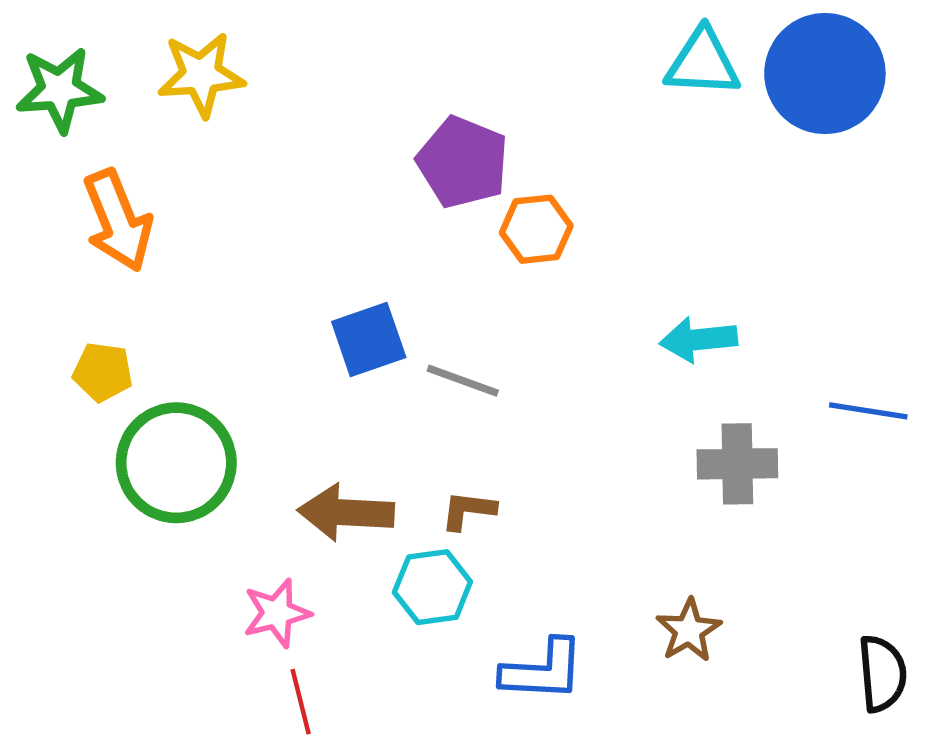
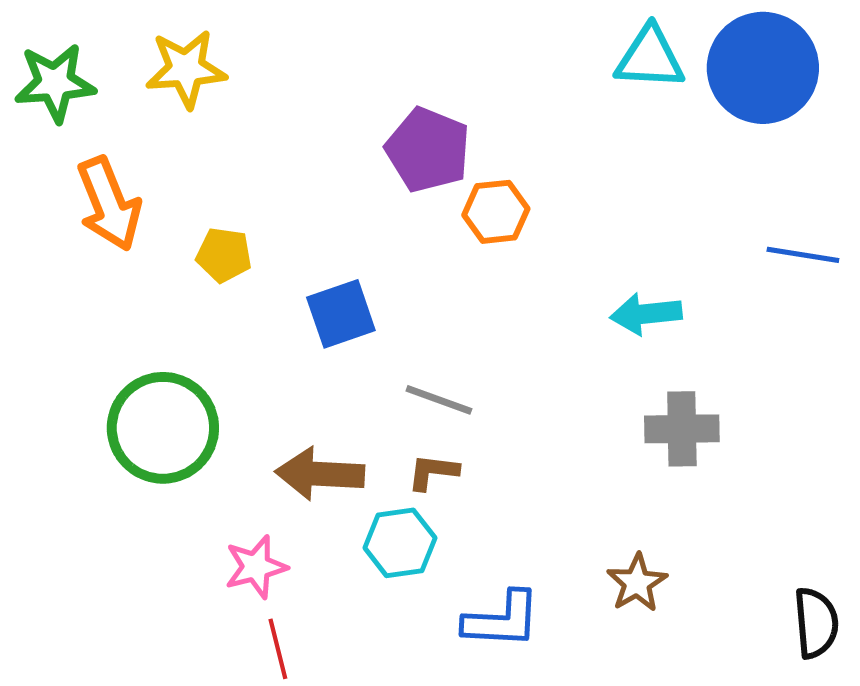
yellow pentagon: (103, 372) -> (224, 255), moved
gray line: (463, 381) -> (439, 400), moved
blue line: (868, 411) -> (803, 255), moved

